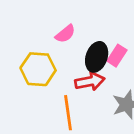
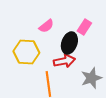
pink rectangle: (117, 56) -> (84, 27), moved

